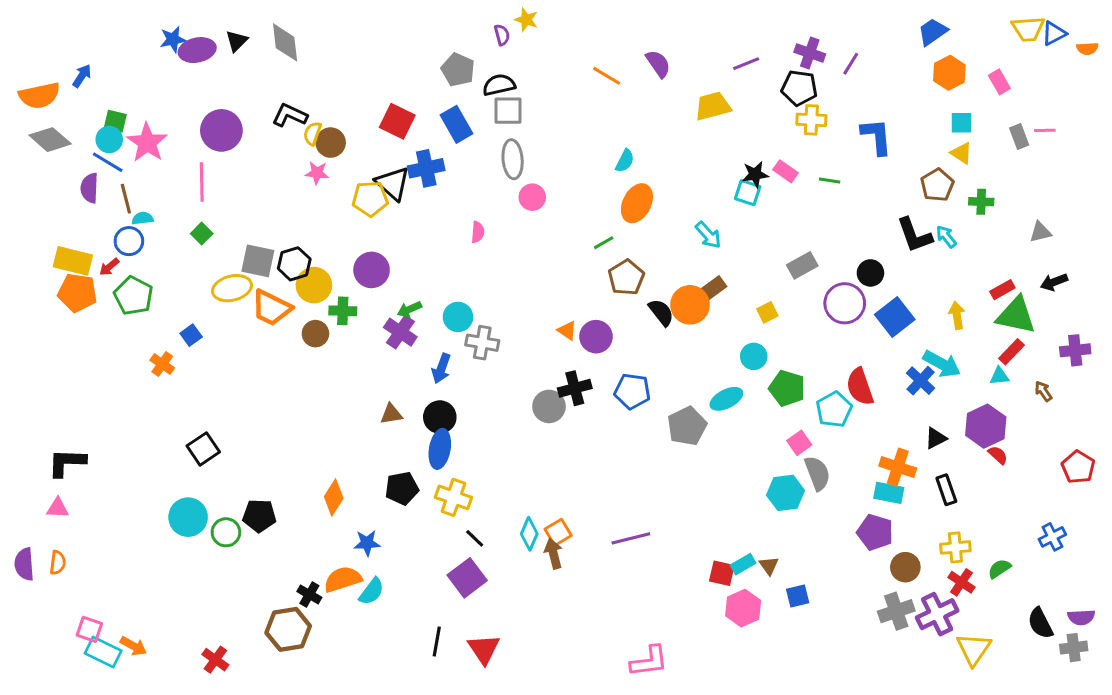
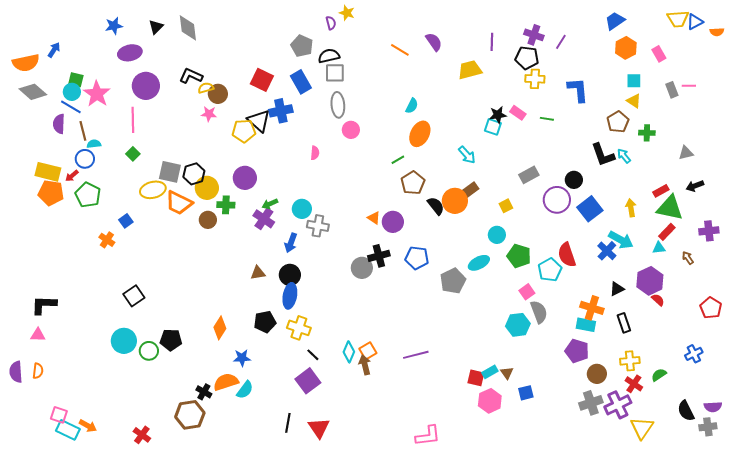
purple ellipse: (197, 50) -> (130, 53), moved
purple line: (746, 64) -> (492, 42), turned -66
yellow semicircle: (312, 133) -> (206, 88), turned 56

